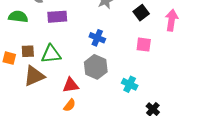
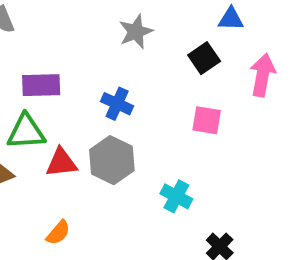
purple rectangle: (57, 17) -> (41, 85), moved
red triangle: (71, 85) -> (61, 163), moved

